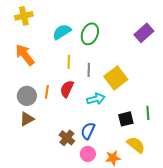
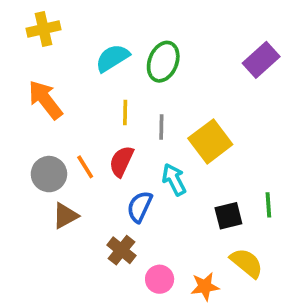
orange line: (47, 92) -> (85, 167), turned -40
cyan arrow: (96, 99) -> (174, 179), turned -102
brown triangle: (27, 119) -> (65, 216), moved
blue semicircle: (88, 131) -> (140, 207), moved

